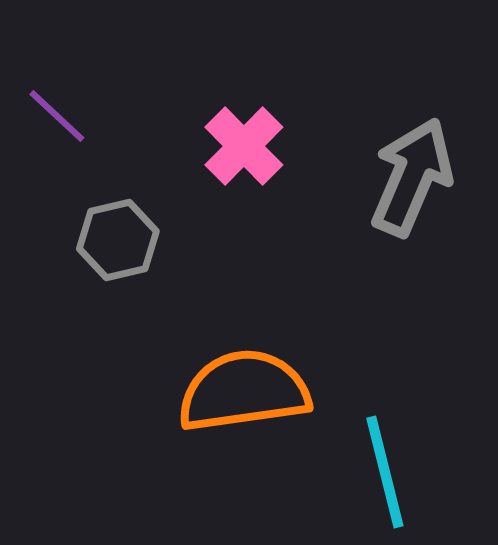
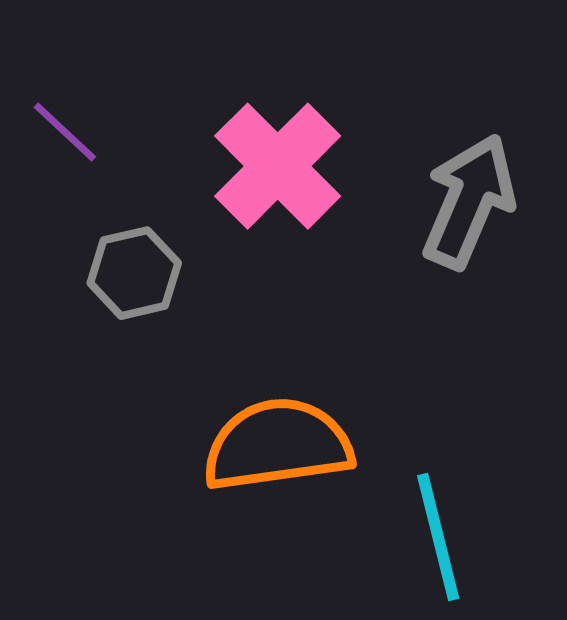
pink cross: (244, 146) -> (278, 166), size x1.4

